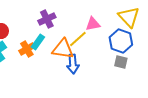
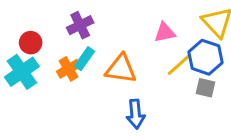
purple cross: (47, 19) -> (80, 25), moved
yellow line: (78, 39) -> (179, 64), moved
blue arrow: (73, 64) -> (136, 114), moved

